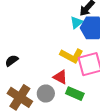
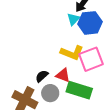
black semicircle: (12, 61) -> (42, 76), moved
green rectangle: (75, 94) -> (79, 90), size x1.4

